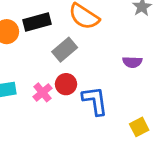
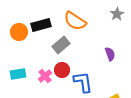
purple semicircle: (132, 62) -> (110, 54), turned -112

